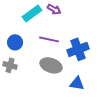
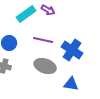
blue cross: (78, 49) -> (72, 50), turned -35

